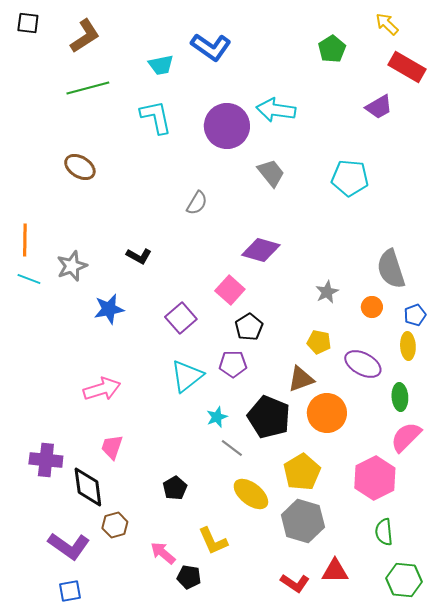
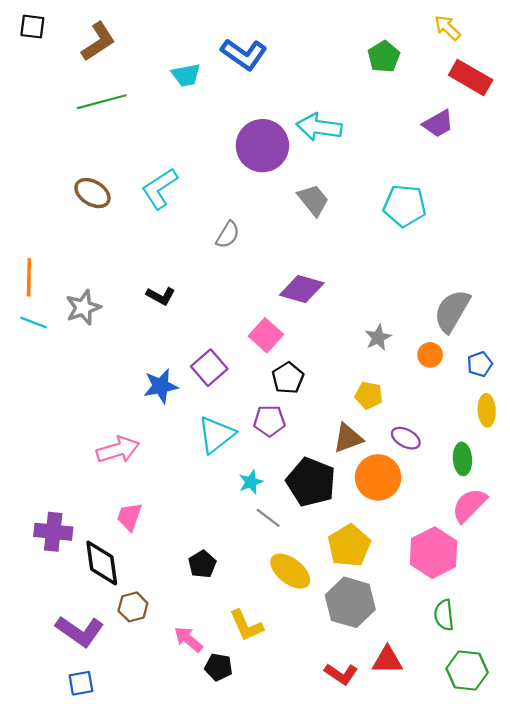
cyan L-shape: (156, 117) -> (160, 188), moved, turned -111
gray semicircle: (391, 269) -> (452, 311), turned 48
blue star: (109, 309) -> (161, 386), moved
yellow ellipse: (408, 346) -> (487, 410), moved
purple ellipse: (363, 364) -> (406, 438), moved, size x0.7

